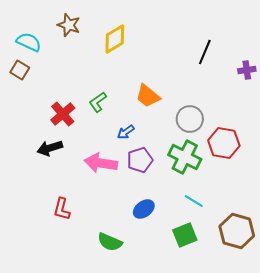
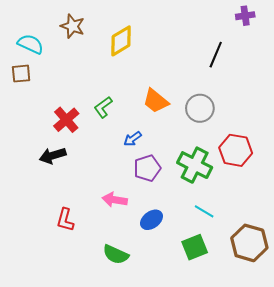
brown square: (20, 70) -> (21, 74), turned -36
purple cross: (247, 70) -> (245, 16), moved
gray circle: (190, 119) -> (200, 108), moved
pink arrow: (101, 163) -> (115, 200), moved, size x0.7

